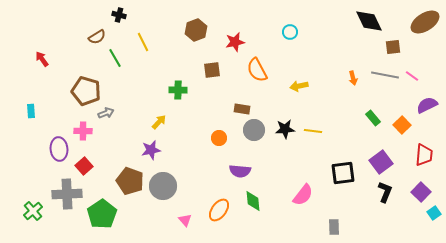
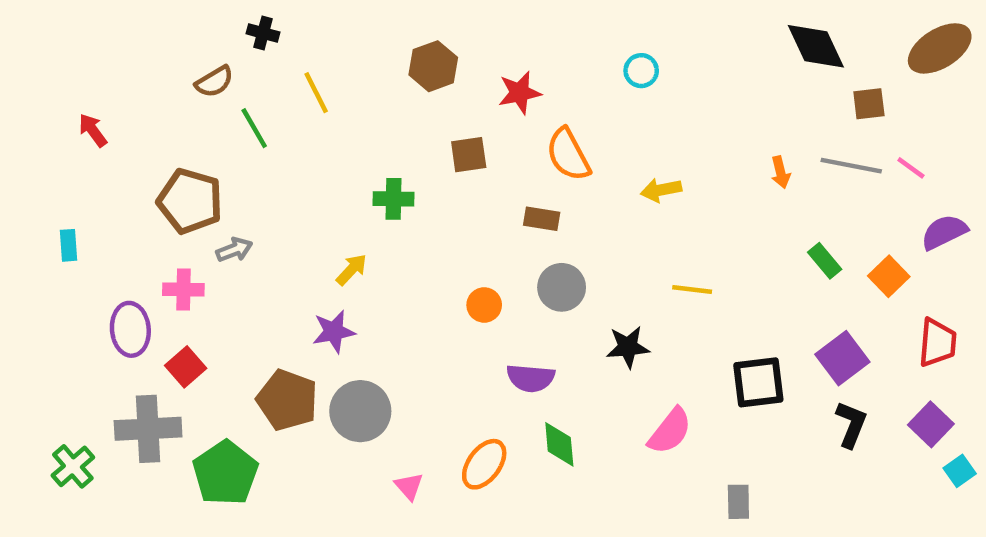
brown rectangle: (242, 109) -> (542, 219), moved
black star: (285, 129) -> (628, 347), moved

